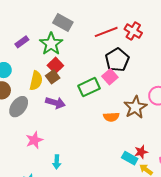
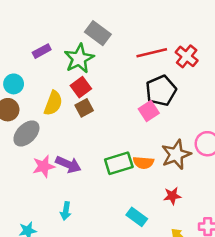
brown square: (53, 77) -> (84, 108), moved
green rectangle: (89, 87) -> (119, 163), moved
purple arrow: (55, 103) -> (68, 164), moved
pink star: (34, 140) -> (44, 166), moved
red star: (141, 152) -> (172, 196), moved
cyan rectangle: (130, 158) -> (137, 217), moved

